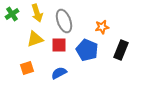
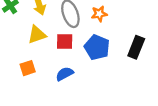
orange star: (102, 27) -> (99, 14), moved

